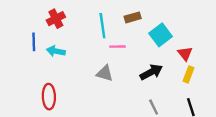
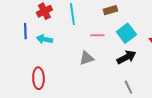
cyan line: (102, 26) -> (72, 14), moved
cyan square: (161, 35) -> (126, 33), moved
gray triangle: (105, 73) -> (86, 58), turned -35

